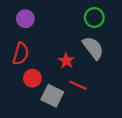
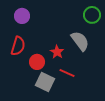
green circle: (94, 18) -> (92, 15), moved
red circle: (32, 78) -> (37, 62), moved

